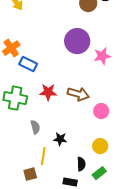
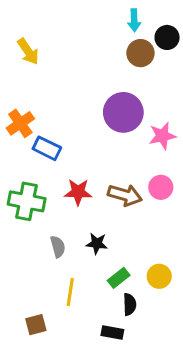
pink circle: (101, 111) -> (161, 187), moved
black star: (60, 139) -> (97, 244), moved
green rectangle: (99, 173) -> (119, 278), moved
brown square: (30, 174) -> (36, 325), moved

